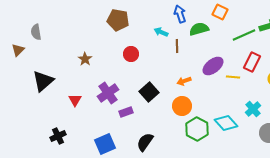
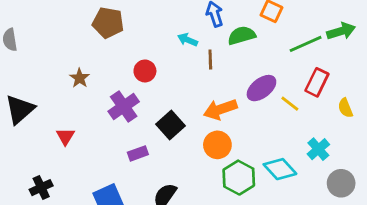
brown pentagon: (118, 20) -> (108, 23), moved
yellow line: (233, 77) -> (290, 104), turned 32
orange arrow: (184, 81) -> (220, 109), size x1.6
purple cross: (108, 93) -> (124, 107), moved

